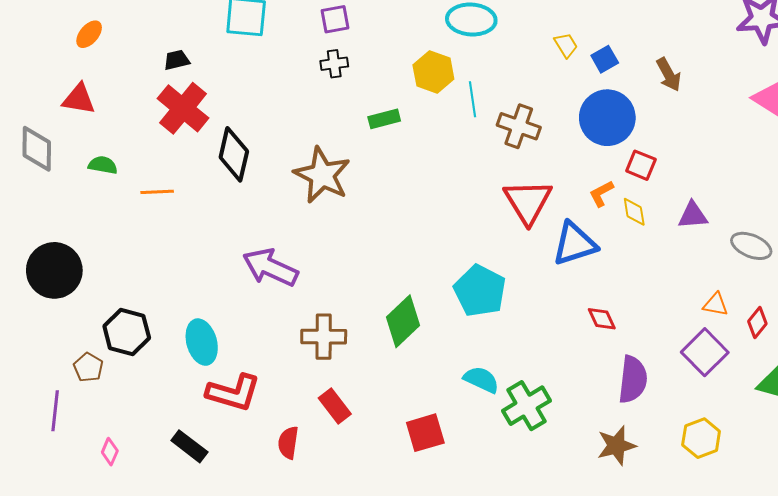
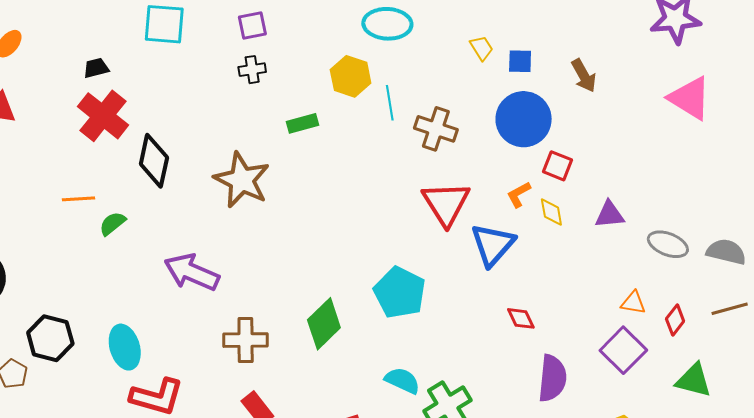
blue square: (605, 59) -> (520, 61), turned 32
green semicircle: (103, 165) -> (113, 223), moved, turned -48
blue triangle: (574, 244) -> (493, 245), turned -30

